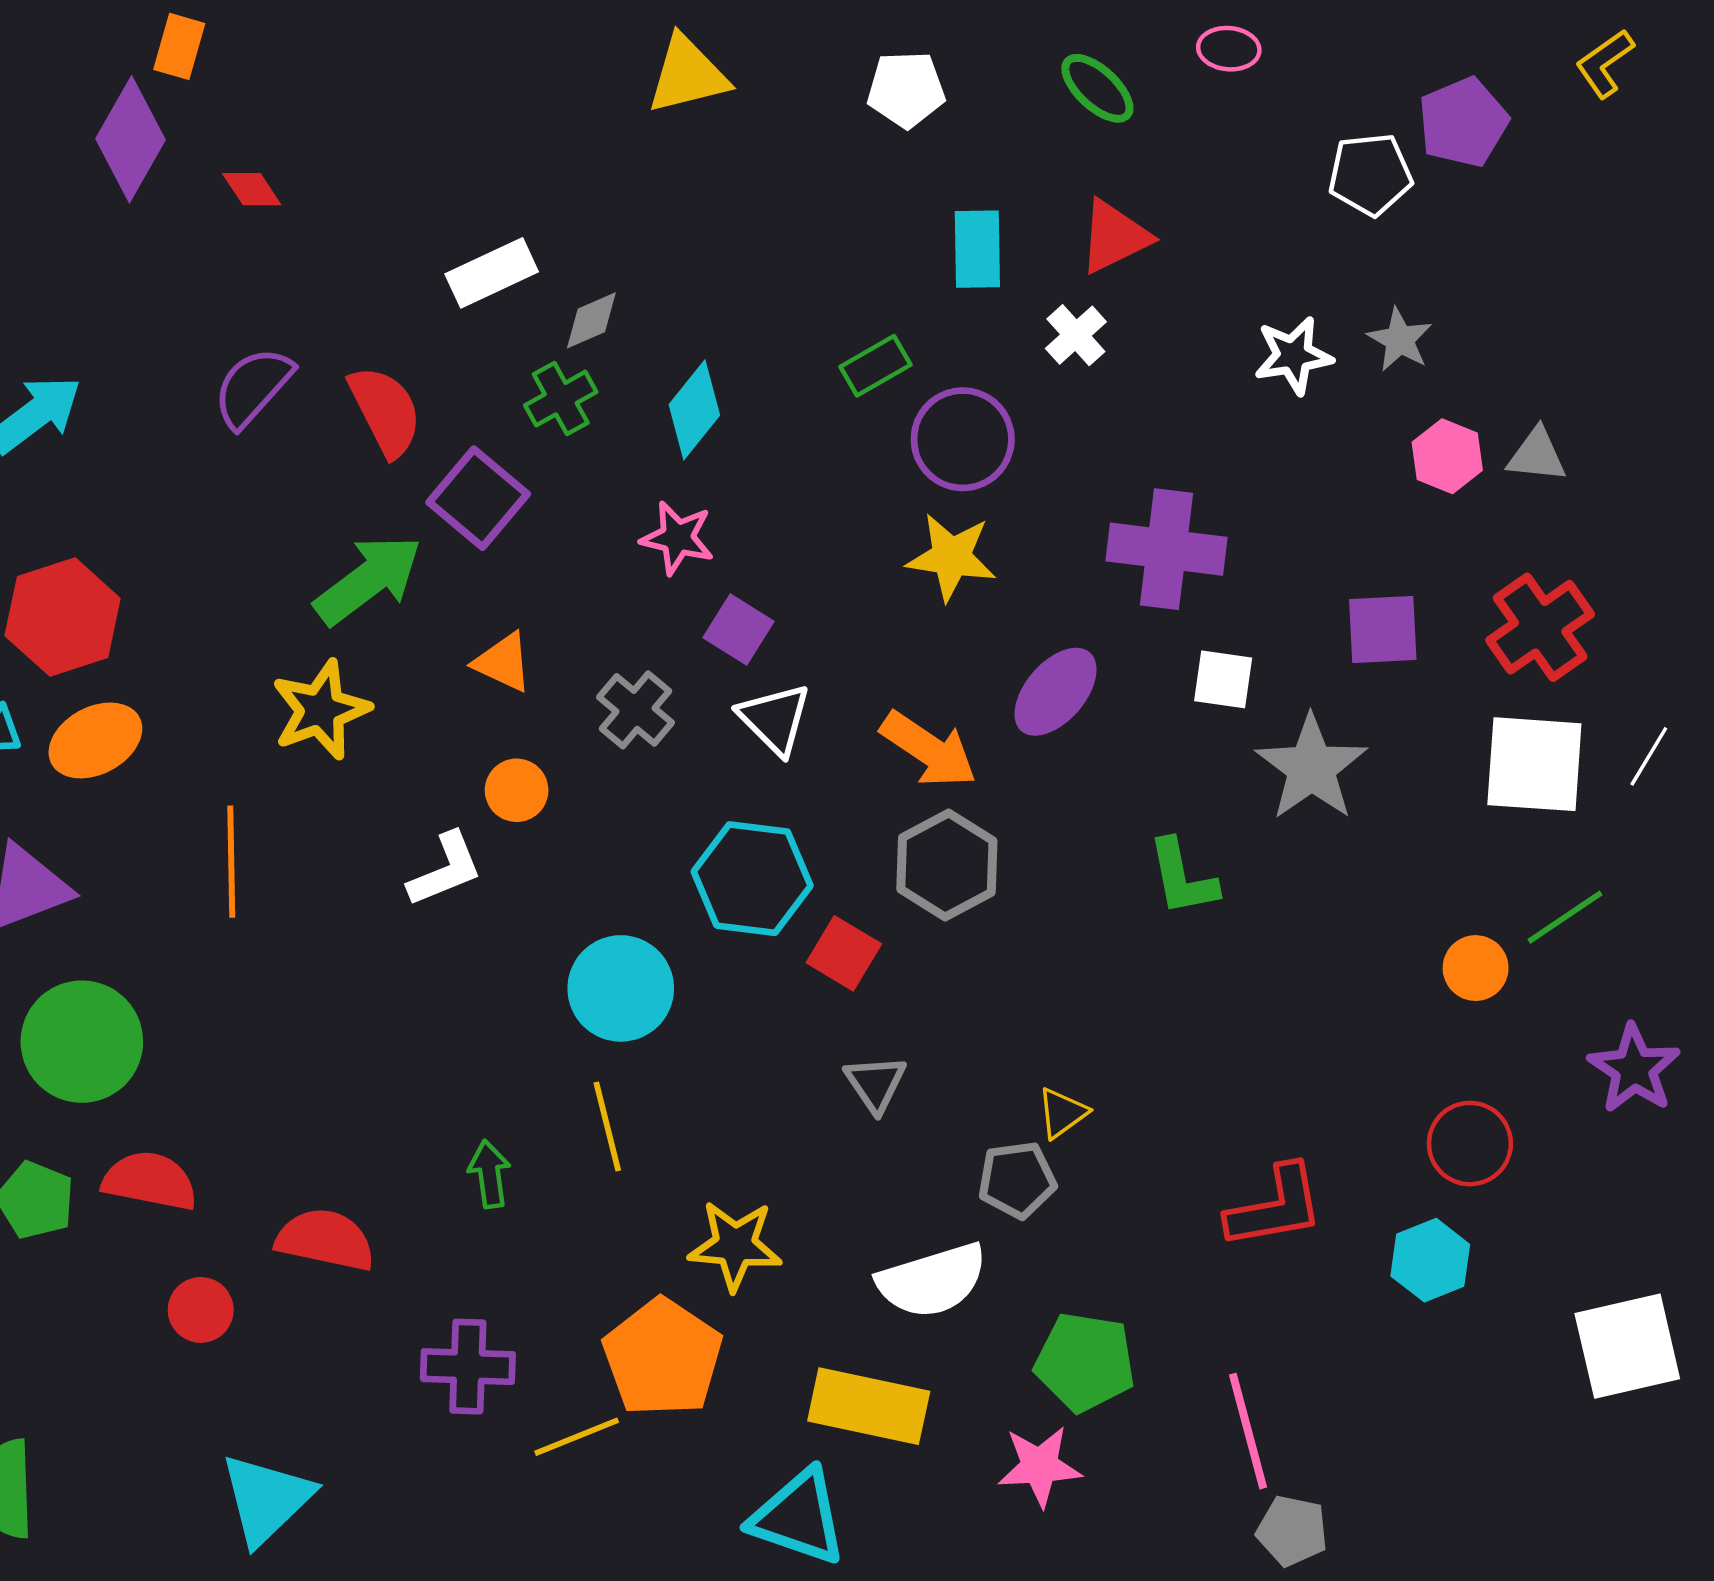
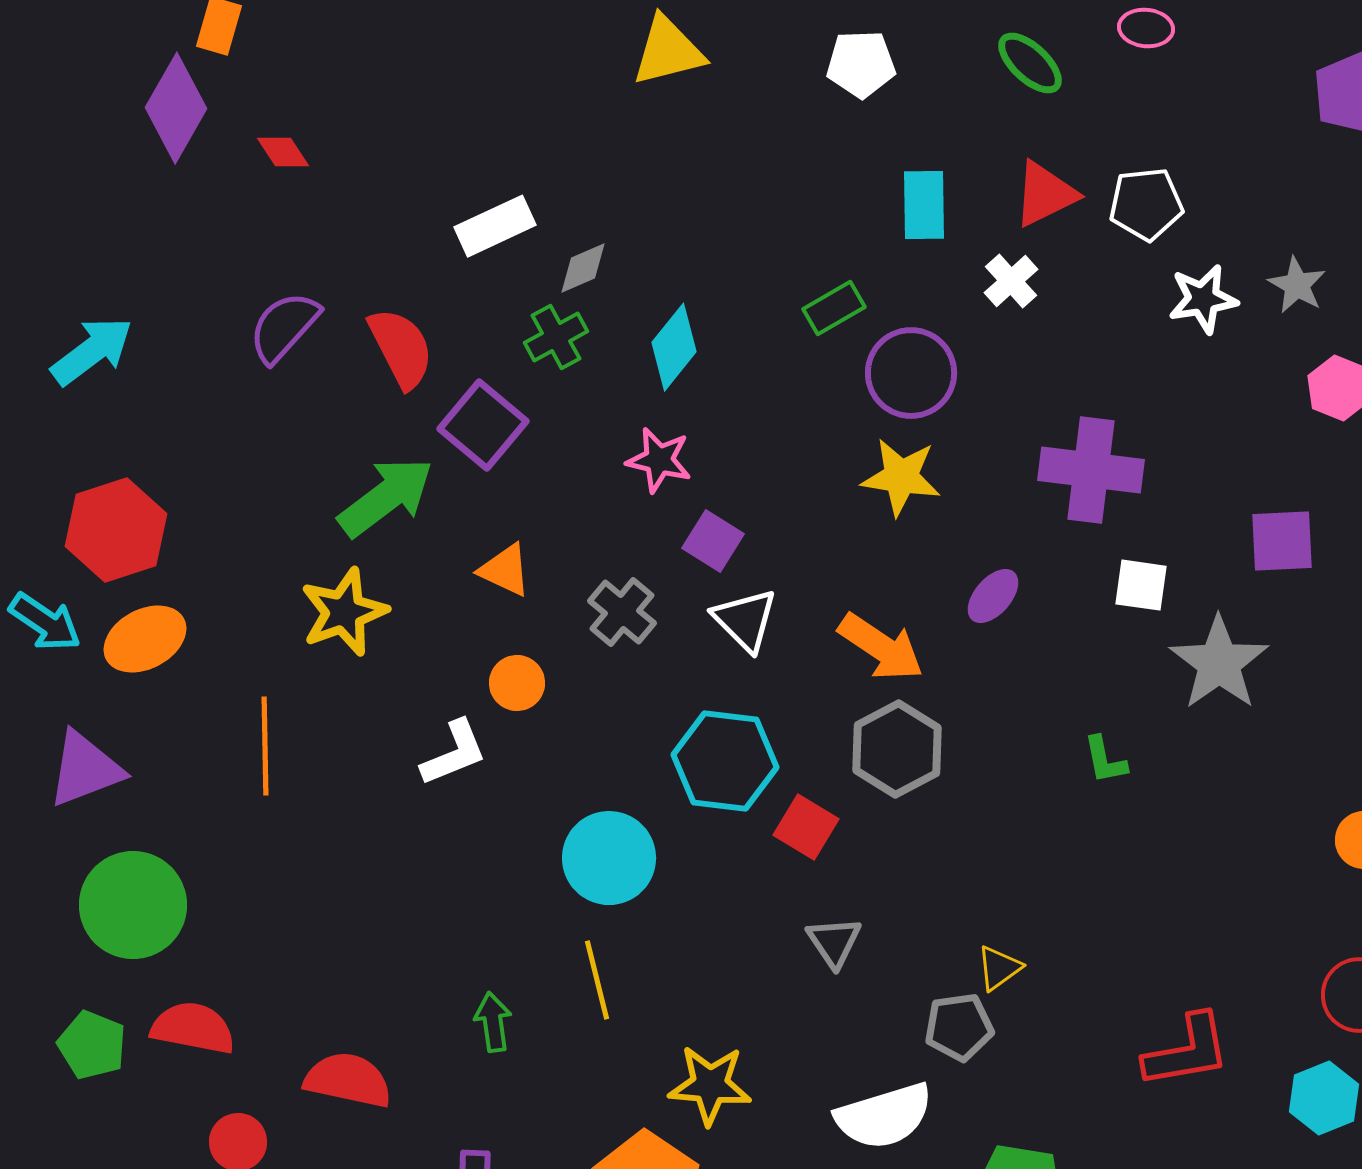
white pentagon: (1370, 174) -> (1146, 204), moved
purple ellipse: (1056, 692) -> (993, 596), size x0.7
green L-shape: (1182, 877) -> (1105, 760), size x0.7

